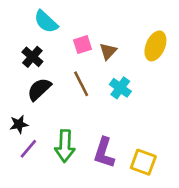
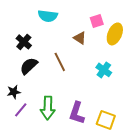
cyan semicircle: (46, 22) -> (48, 16), moved, turned -36
pink square: (82, 45) -> (97, 21), moved
brown triangle: (108, 51) -> (80, 38), turned -40
cyan cross: (120, 88) -> (104, 70), moved

